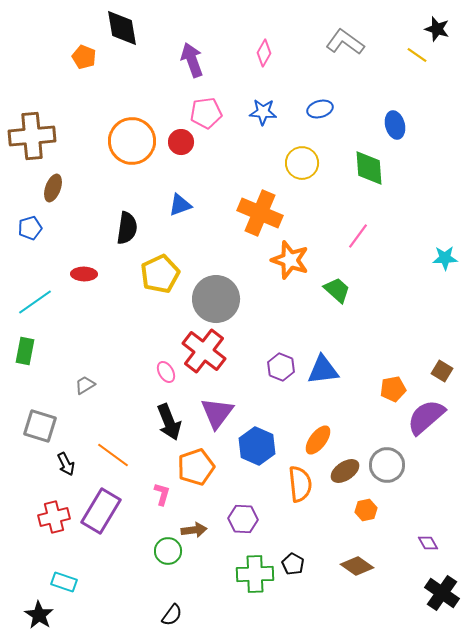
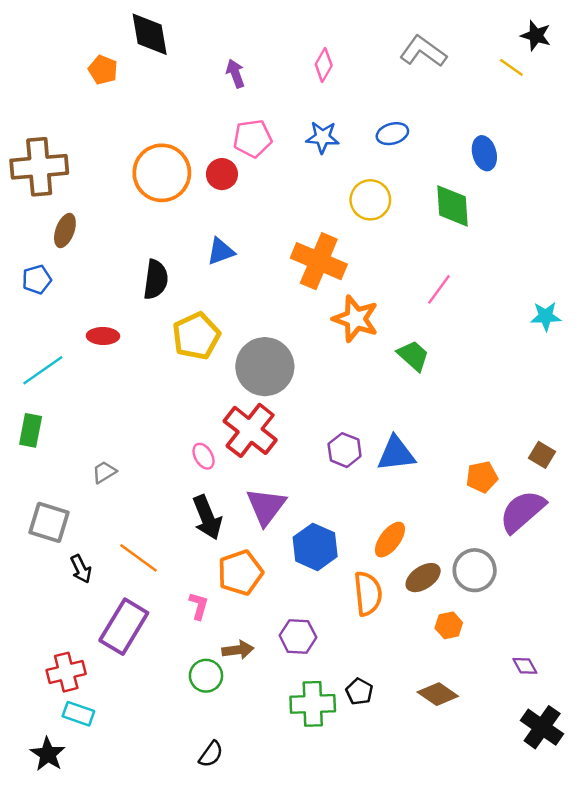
purple arrow: (192, 60) -> (235, 74), size x0.7
red cross: (54, 517) -> (66, 672), moved

